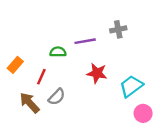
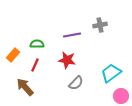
green semicircle: (58, 52) -> (37, 44), moved
red star: (97, 73) -> (67, 60), moved
gray semicircle: (57, 97) -> (76, 83), moved

